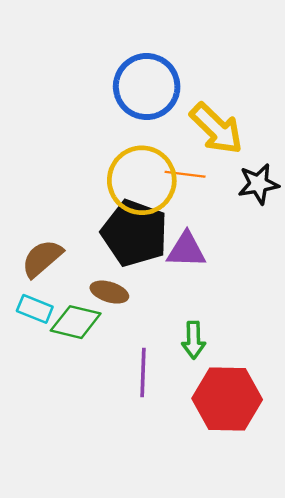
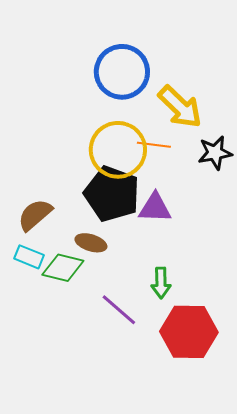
purple line: (143, 373) -> (119, 310), turned -51

